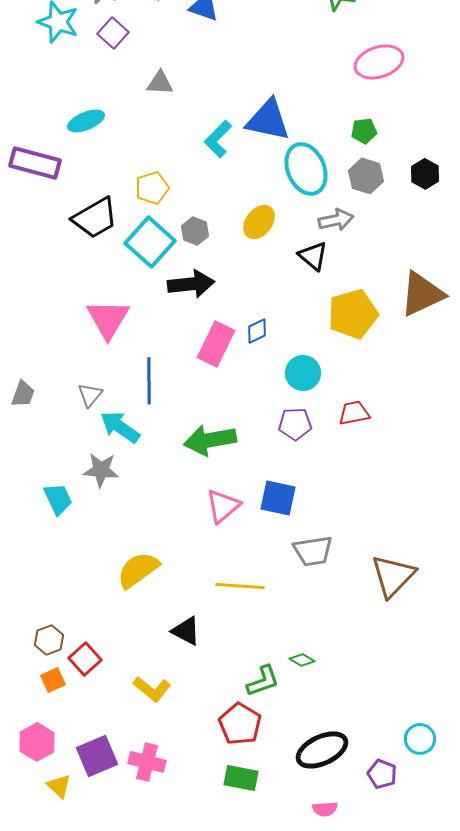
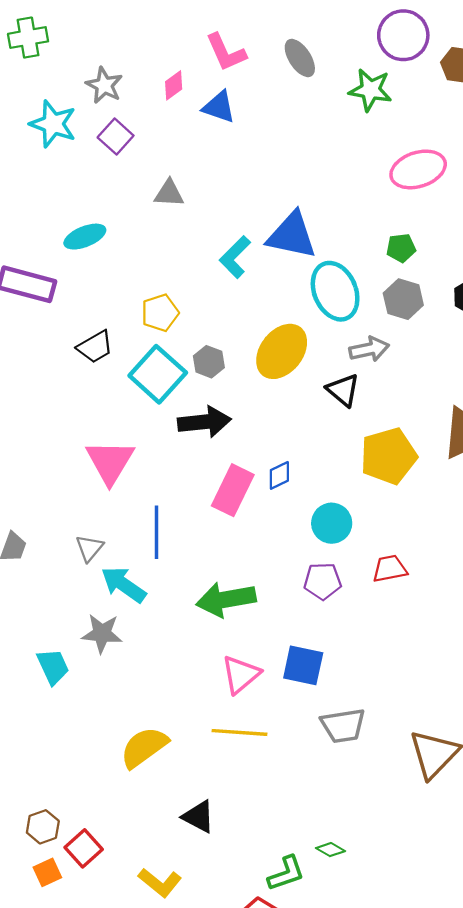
black trapezoid: (95, 218) -> (95, 347), size x0.7
yellow ellipse: (259, 222) -> (282, 351), size x1.4
yellow line: (240, 586) -> (240, 732), moved

